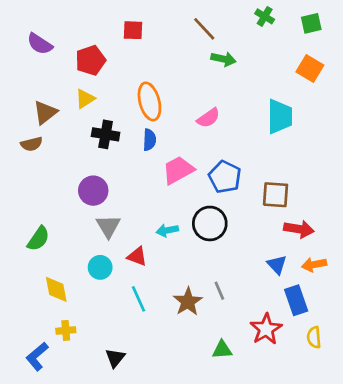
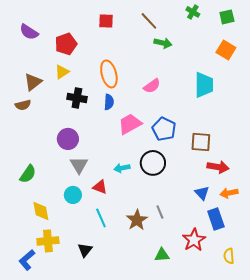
red square: (133, 30) -> (106, 21), moved
yellow cross: (66, 330) -> (48, 241), size x1.5
yellow semicircle: (314, 337) -> (229, 256), moved
black triangle: (115, 358) -> (85, 250), moved

